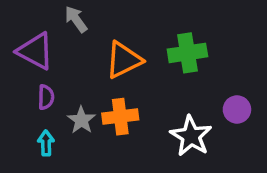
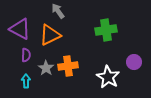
gray arrow: (76, 19) -> (58, 11), moved
orange triangle: (124, 60) -> (50, 35), moved

